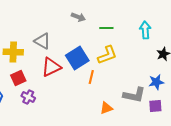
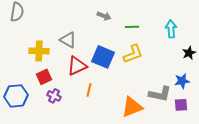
blue square: (77, 58) -> (103, 57), turned -35
orange line: (91, 77) -> (89, 90), moved
orange triangle: (106, 108) -> (132, 107), size x1.6

